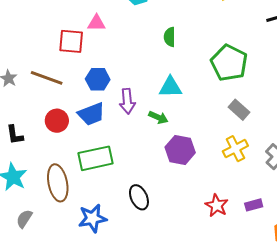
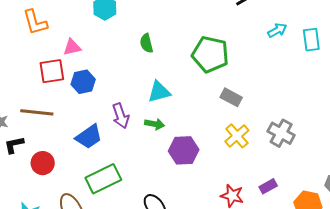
blue hexagon: (98, 79) -> (83, 82), moved
red circle: (57, 121) -> (43, 163), moved
black L-shape: (15, 135) -> (14, 145), moved, turned 100

